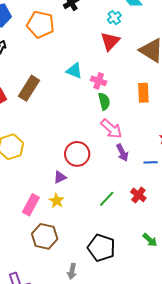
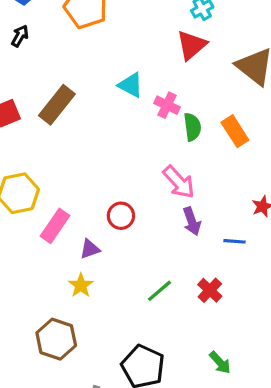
orange rectangle: (143, 93) -> (235, 131), turned -36
green semicircle: (104, 101) -> (192, 127), moved
red circle: (77, 154) -> (121, 216), size x0.7
pink rectangle: (31, 205) -> (55, 226), moved

